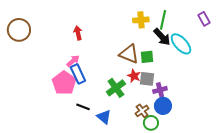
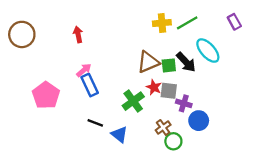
green line: (163, 20) -> (187, 23), turned 48
red arrow: (78, 33) -> (78, 34), moved
black arrow: (162, 37) -> (186, 62), moved
brown triangle: (129, 54) -> (148, 62), turned -45
pink pentagon: (64, 83) -> (46, 95), moved
purple cross: (160, 90) -> (184, 103), turned 32
blue circle: (163, 106) -> (199, 121), moved

